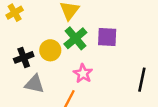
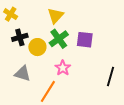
yellow cross: (15, 13) -> (11, 14), turned -32
black cross: (24, 57) -> (20, 37), moved

